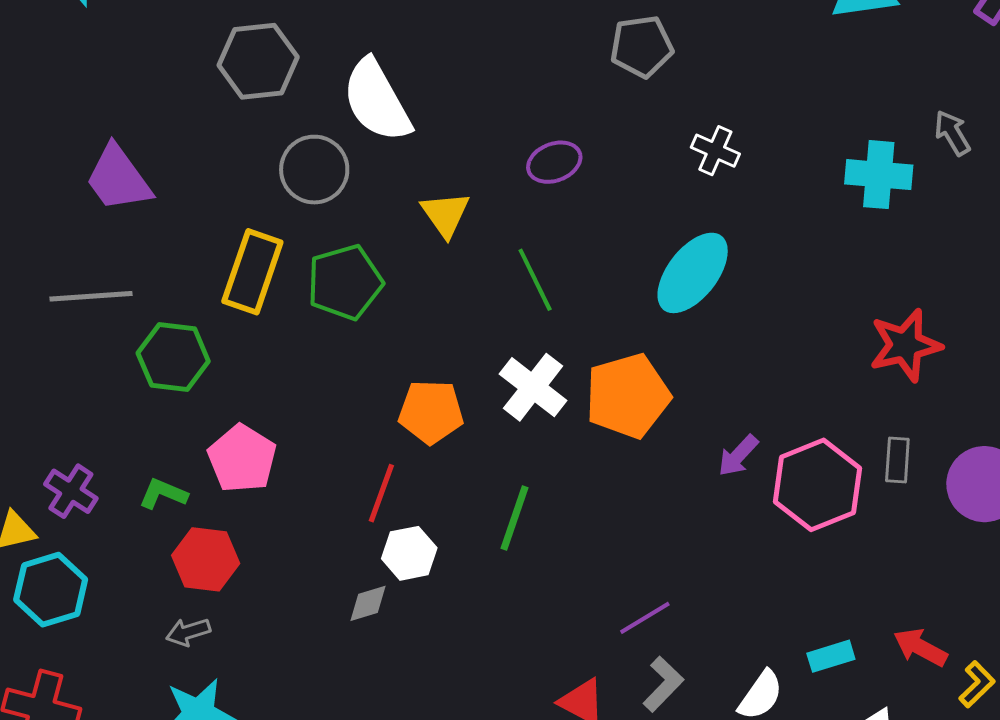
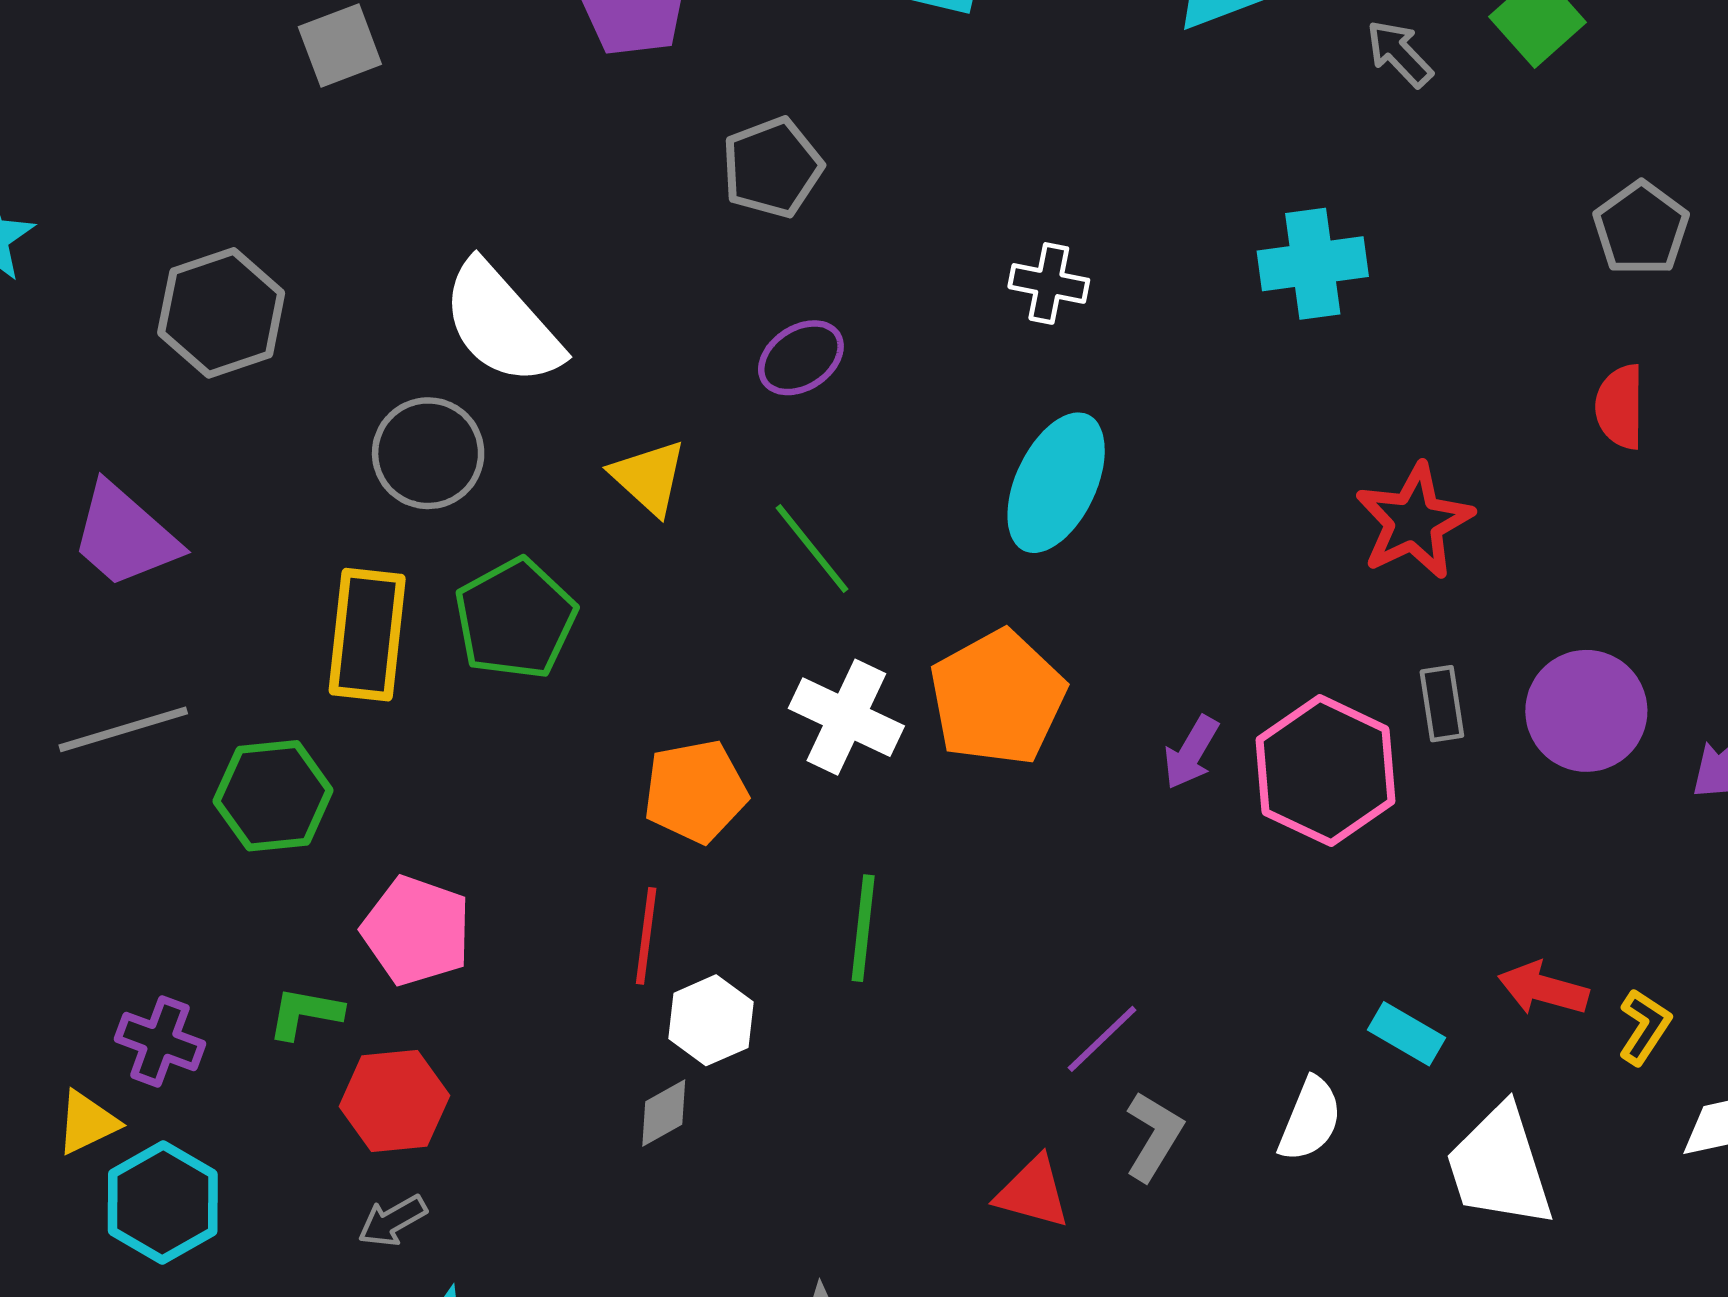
gray pentagon: (642, 47) -> (772, 167), moved
gray hexagon: (258, 61) -> (221, 313), moved
gray arrow: (952, 133) -> (1399, 53), moved
cyan rectangle: (831, 656) -> (1406, 1034), turned 60

